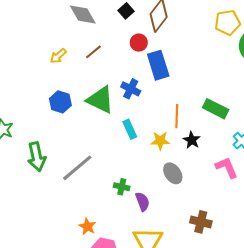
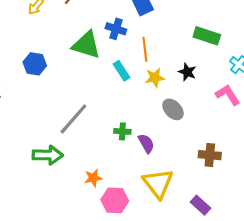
blue hexagon: (60, 102) -> (35, 64), moved
orange line: (177, 116) -> (145, 49), moved
green arrow: (37, 157) -> (48, 155), moved, turned -68
orange star: (87, 226) -> (93, 178), turned -30

